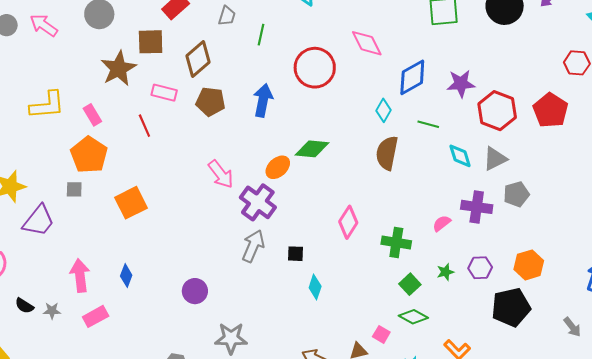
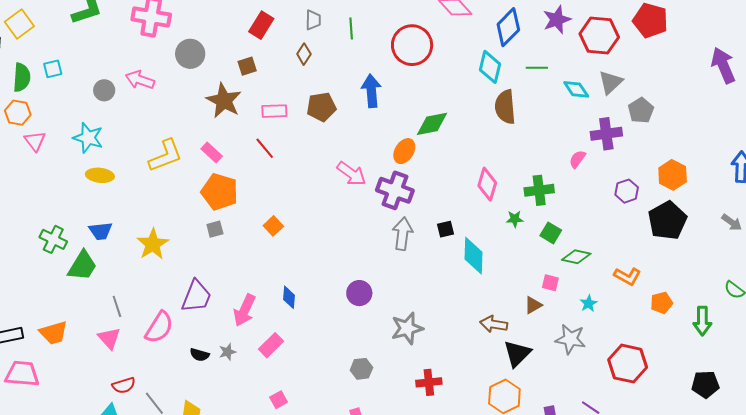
brown square: (151, 42) -> (247, 66), size x0.7
brown diamond: (198, 59) -> (304, 54), moved, size x0.6
cyan diamond: (384, 110) -> (490, 67), size x1.4
orange square: (131, 203) -> (273, 226), size x0.6
purple trapezoid: (39, 221) -> (196, 296), moved
green star: (445, 272) -> (515, 219), moved, turned 30
pink arrow: (80, 276) -> (245, 310), turned -132
green square: (410, 284) -> (551, 233), moved
cyan diamond: (315, 287) -> (474, 256), size x1.5

